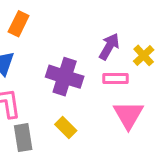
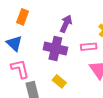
purple arrow: (109, 47) -> (66, 24), moved

